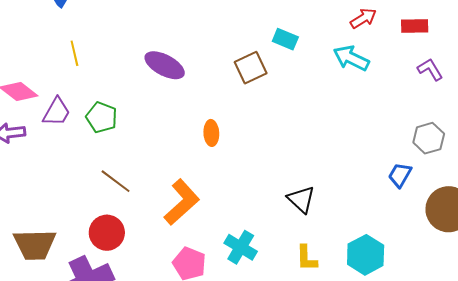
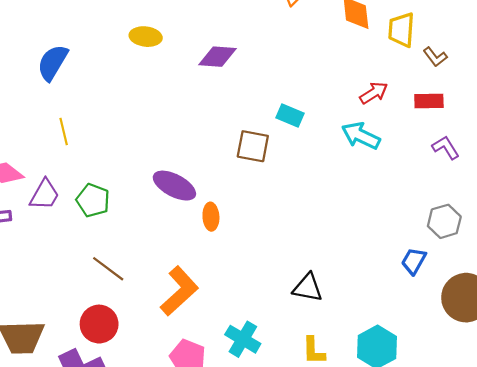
purple ellipse: (165, 65) -> (174, 186), moved
brown square: (251, 68) -> (253, 146), turned 36
black triangle: (301, 199) -> (308, 288), turned -32

